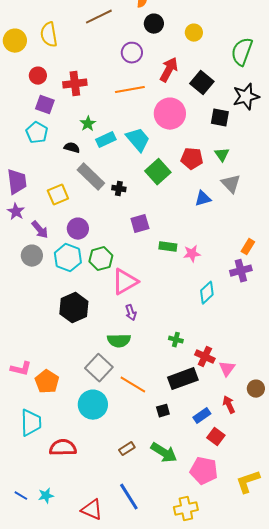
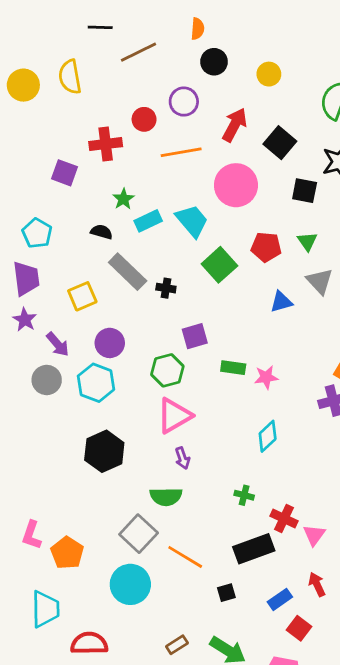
red circle: (38, 76) -> (144, 119), moved
cyan pentagon: (37, 133) -> (37, 233), moved
green hexagon: (101, 259) -> (167, 370), moved
cyan diamond: (207, 293) -> (268, 436), moved
pink L-shape: (21, 369) -> (32, 535), turned 95

